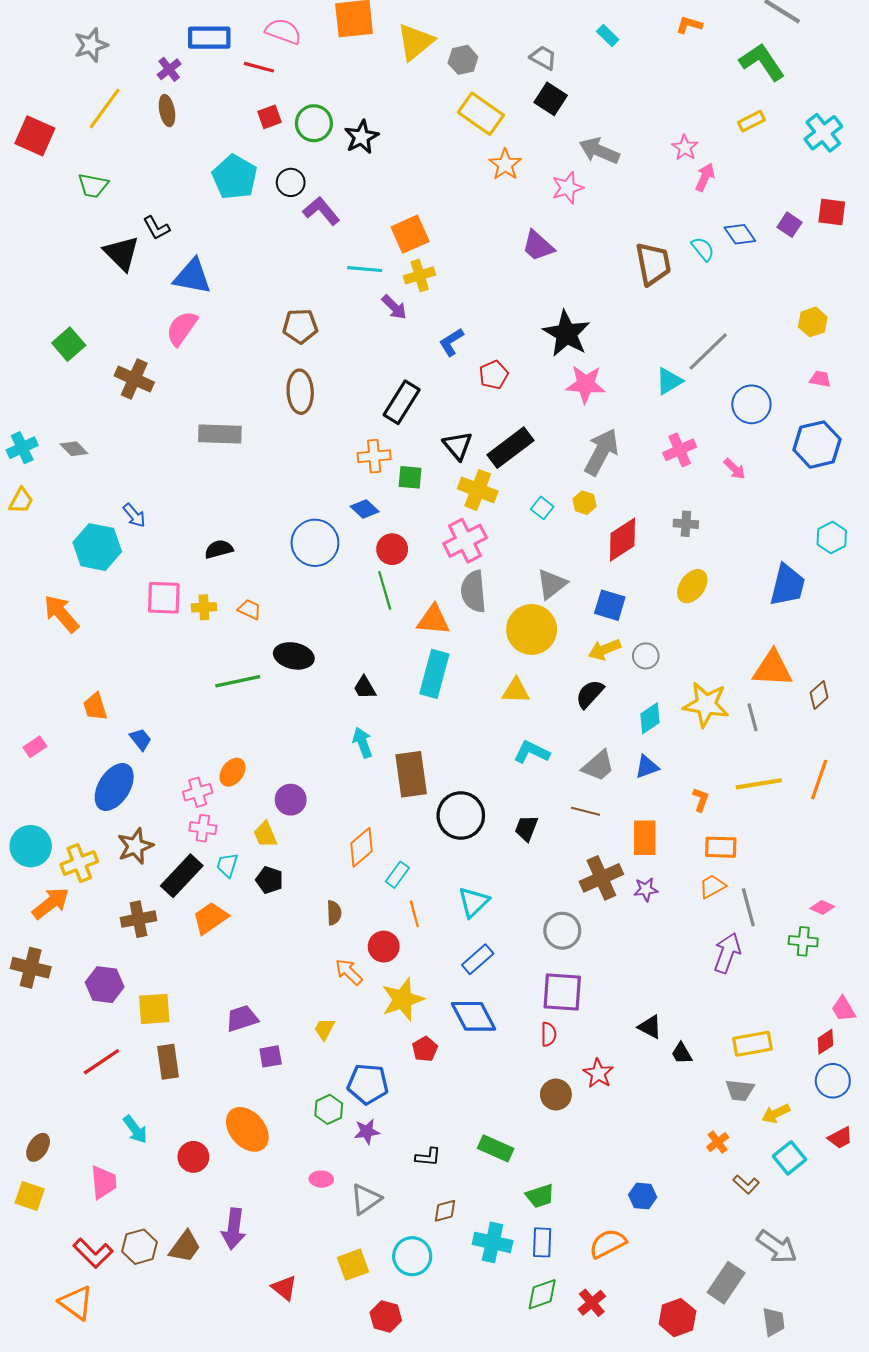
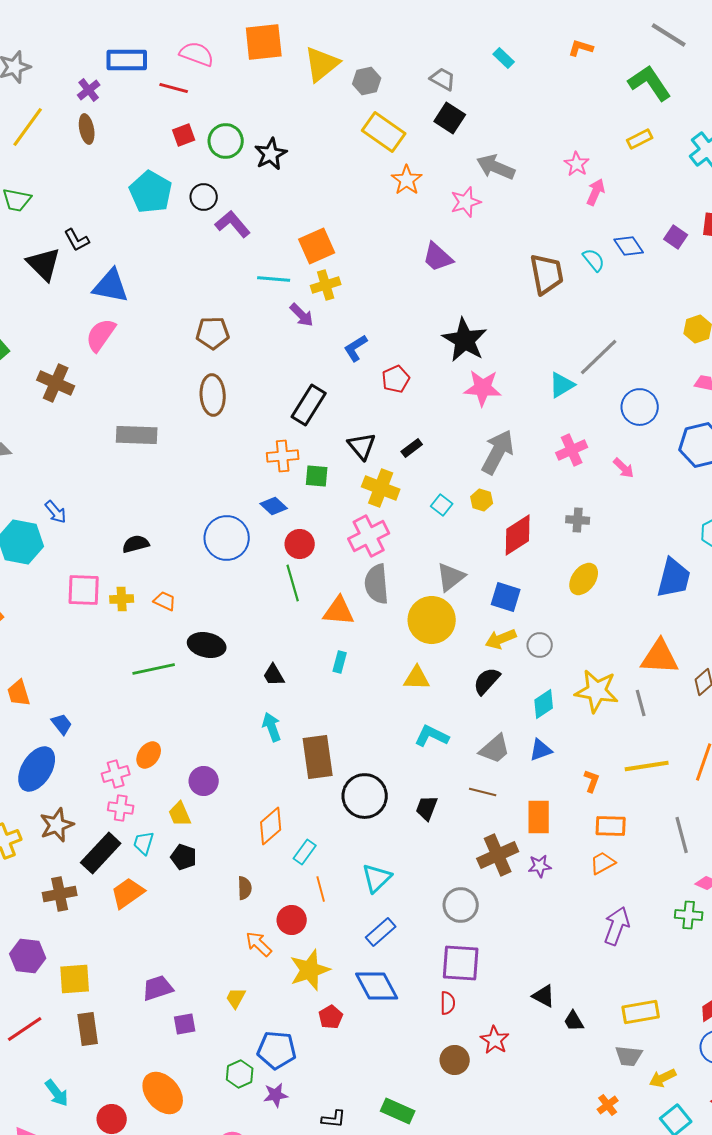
black rectangle: (510, 448) -> (412, 448), size x0.5
cyan rectangle: (434, 674) -> (340, 662), size x0.5
gray line: (748, 907) -> (682, 835), moved

